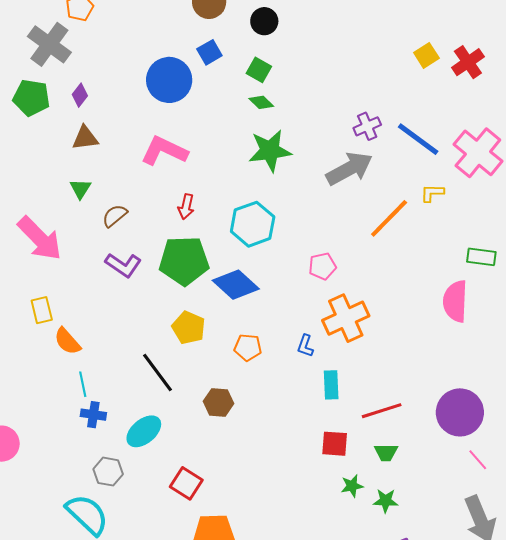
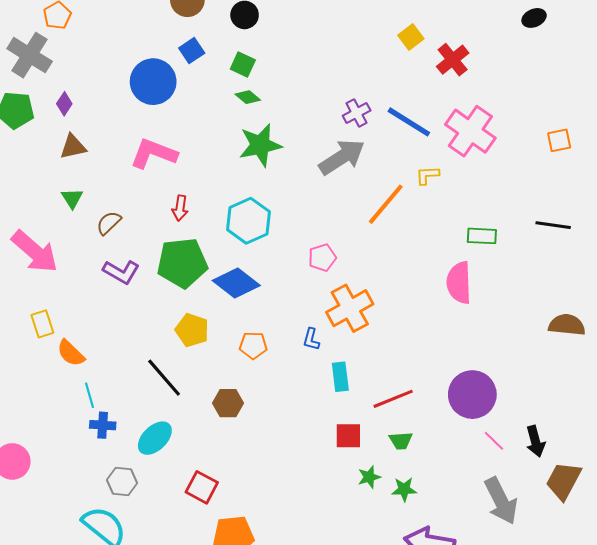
red cross: (468, 62) -> (453, 60), moved

